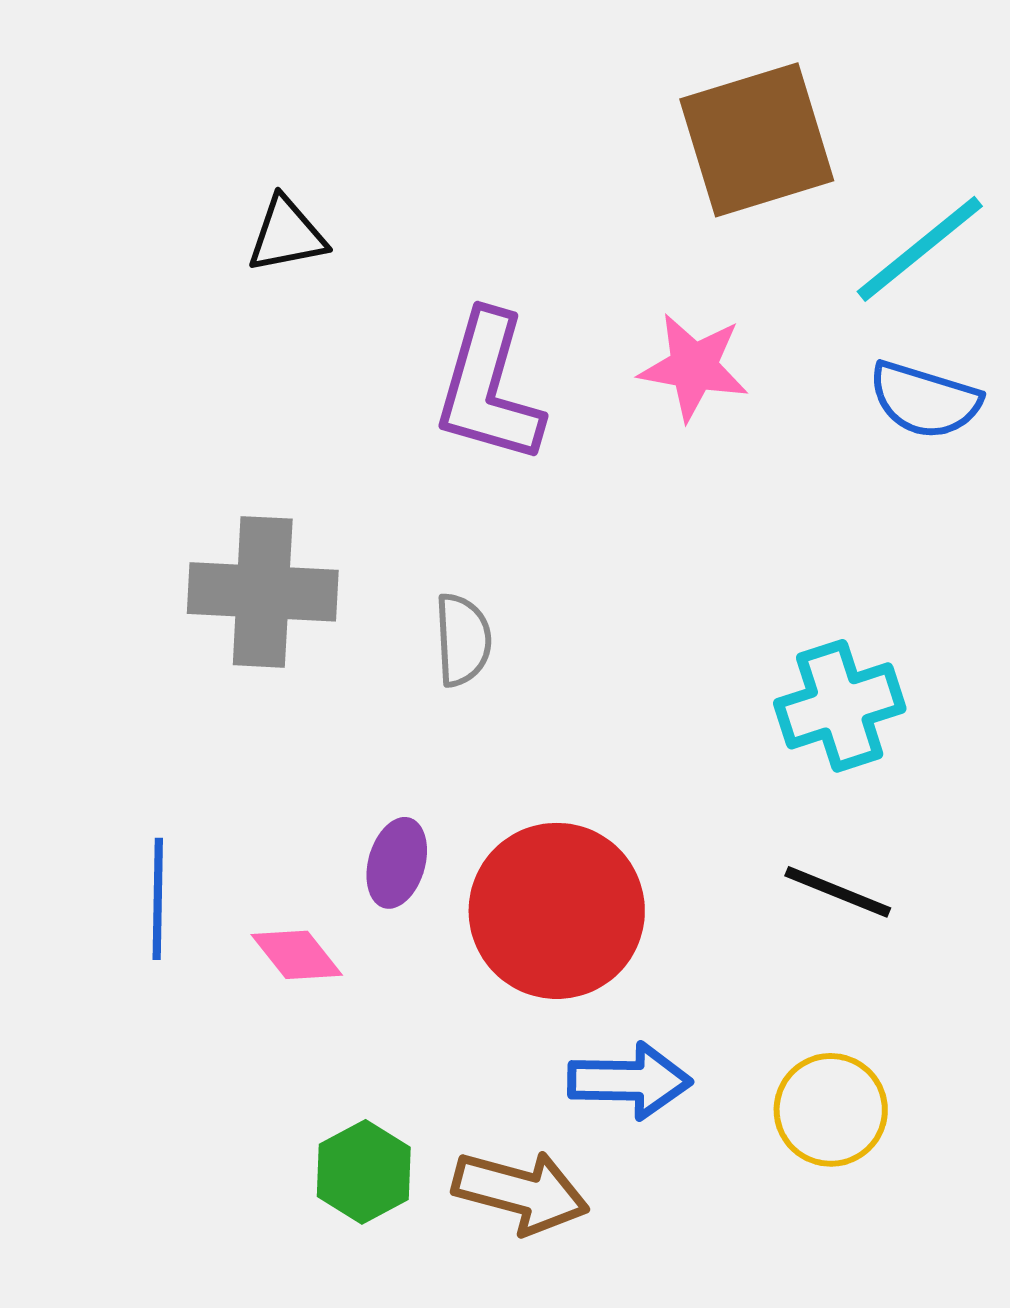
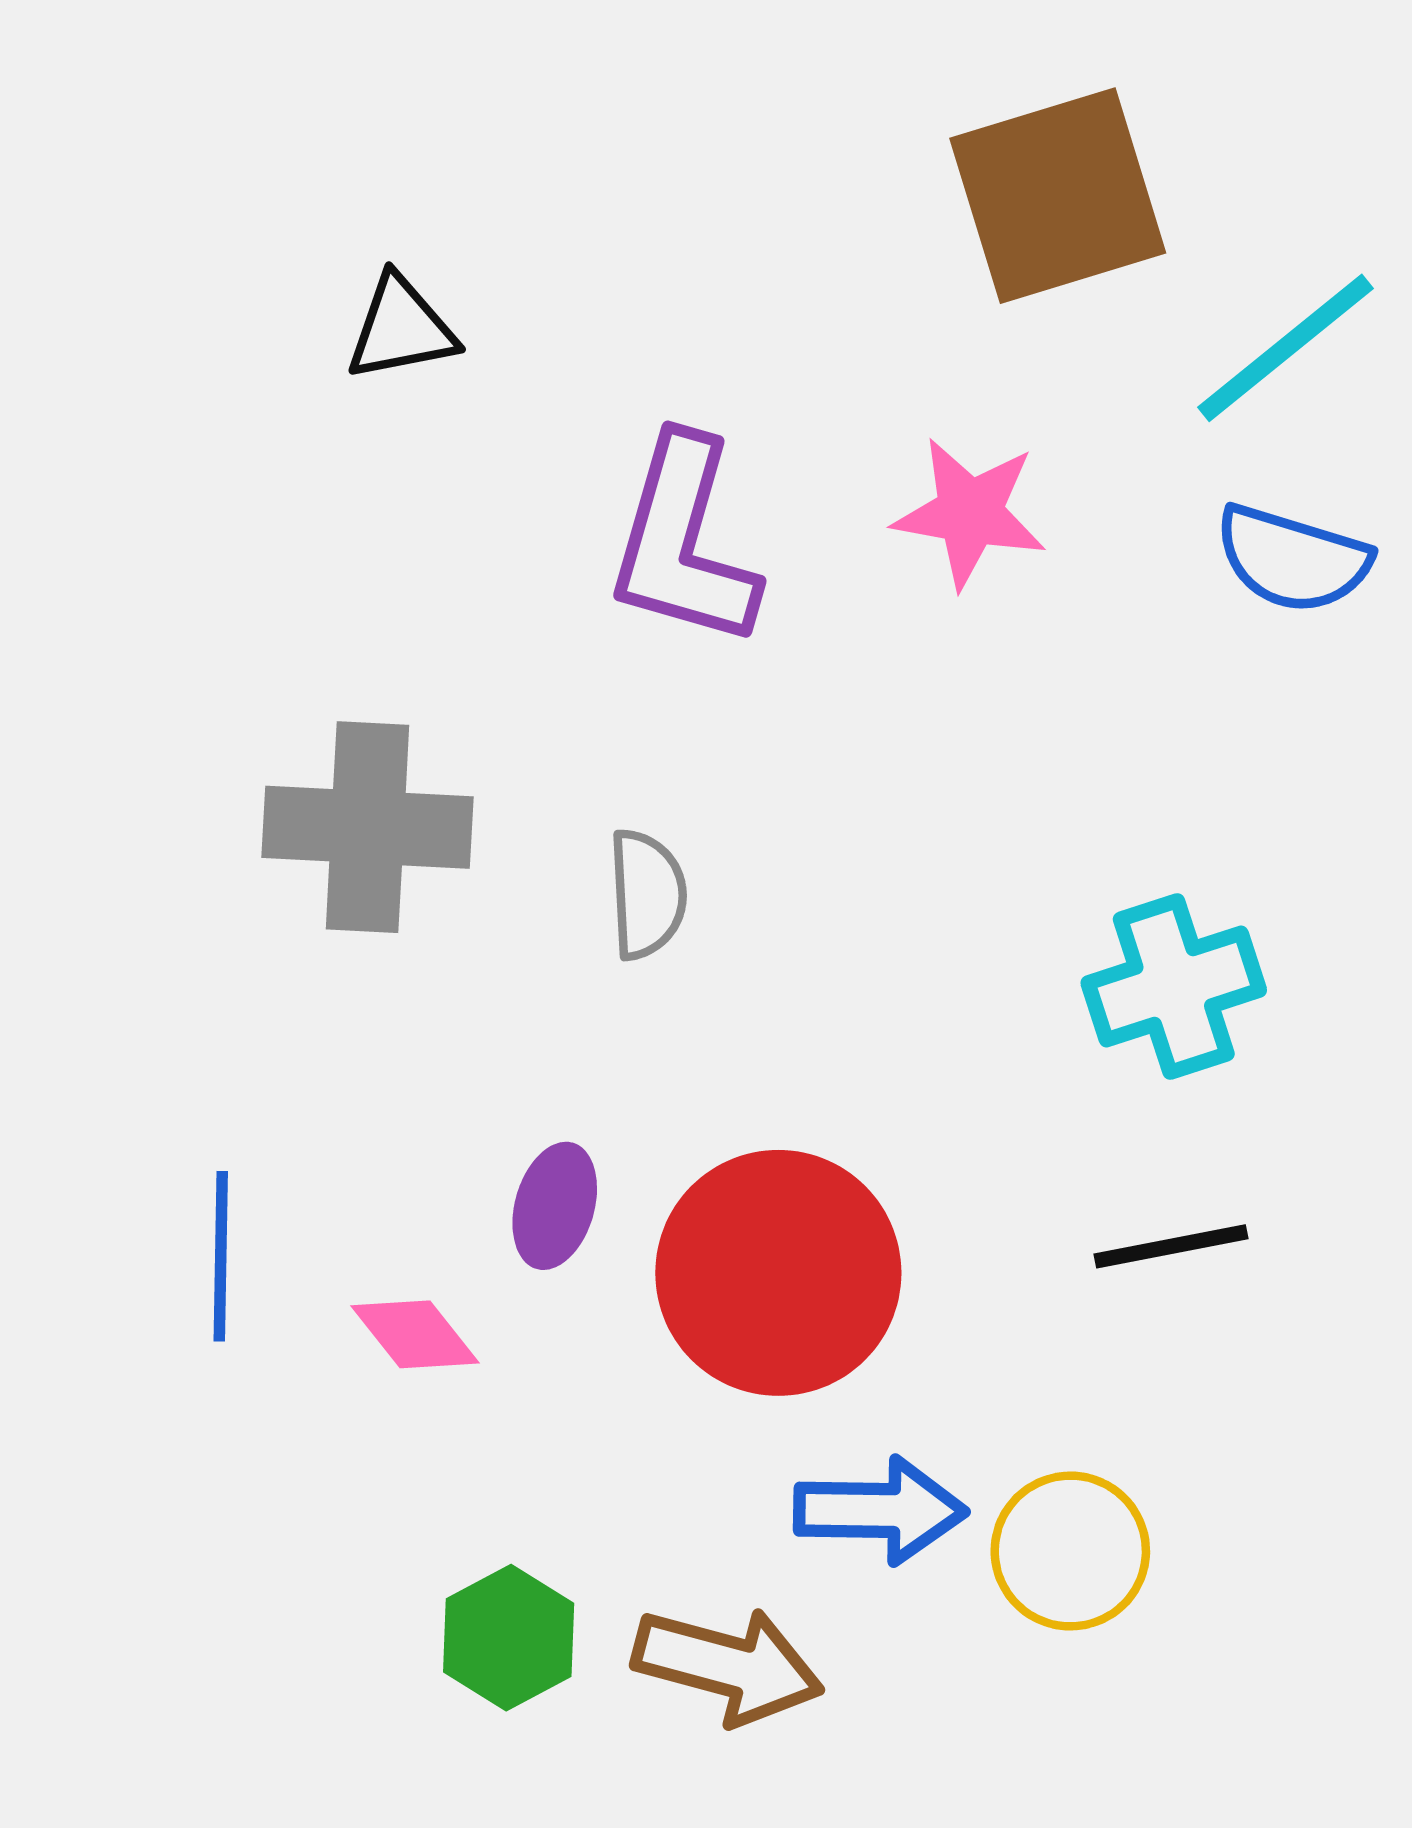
black line: (838, 892) -> (1171, 1246), turned -33
yellow circle: (831, 1110) -> (1070, 1551), moved

